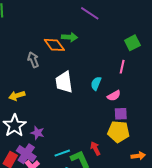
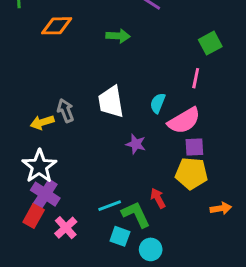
orange diamond: (54, 45) -> (57, 26), moved, turned -55
gray arrow: (33, 60) -> (66, 111), moved
pink semicircle: (114, 96) -> (184, 121), size x1.6
purple star: (37, 133) -> (136, 144), moved
purple cross: (26, 154) -> (45, 194), moved

